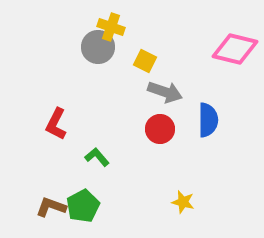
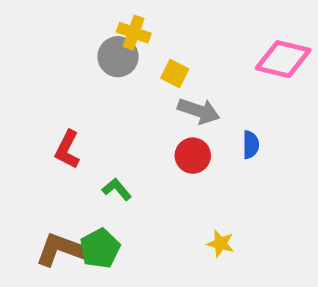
blue semicircle: (208, 120) -> (251, 145), size x0.7
brown L-shape: (51, 207) -> (61, 250), size x1.4

